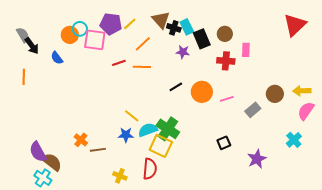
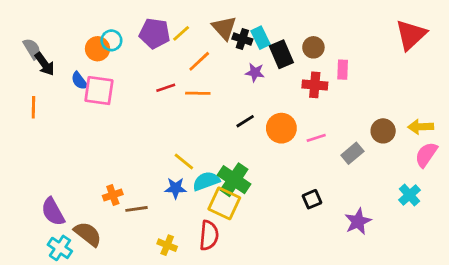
pink square: (95, 40) -> (99, 91), moved
orange cross: (81, 140) -> (113, 195), turned 32
brown semicircle: (52, 162) -> (88, 234), moved

